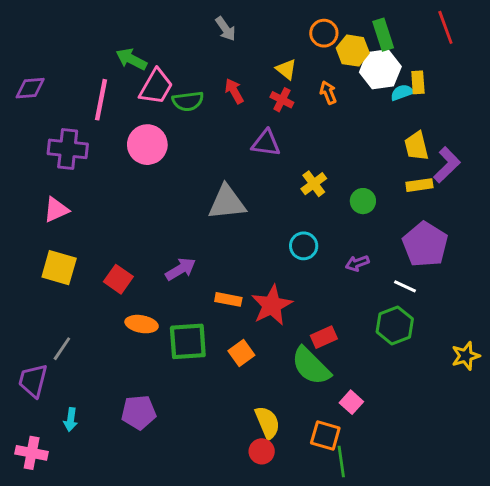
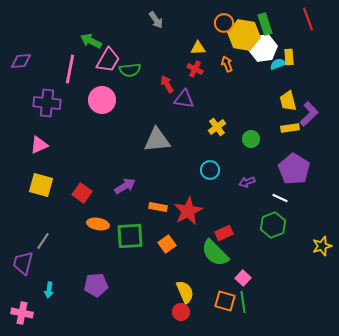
yellow hexagon: (353, 51) -> (244, 35), size x1.4
yellow triangle: (286, 69) -> (198, 48), turned -42
red arrow: (234, 91) -> (167, 84), moved
green line: (341, 462) -> (243, 302), moved

